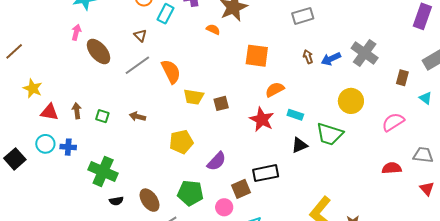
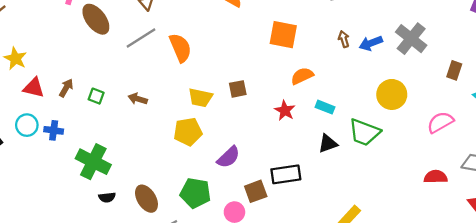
yellow trapezoid: (194, 97) -> (200, 98), moved
brown arrow: (77, 111) -> (66, 88), turned 35
red star: (262, 119) -> (285, 111), size x0.7

